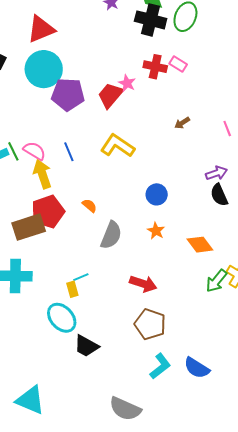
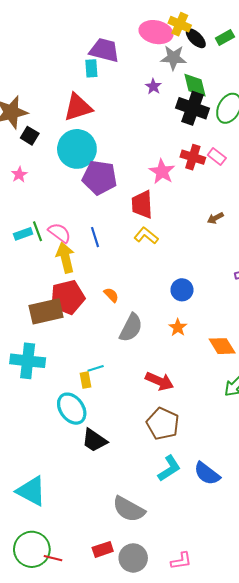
pink star: (127, 83) -> (162, 172), size x1.4
red trapezoid: (110, 95) -> (142, 204), moved, turned -48
yellow L-shape: (117, 146) -> (146, 236), size x0.7

